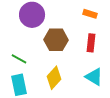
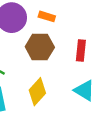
orange rectangle: (90, 14) -> (47, 16), moved

